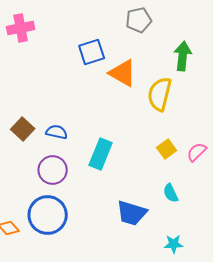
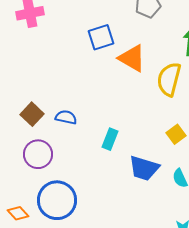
cyan rectangle: (101, 154) -> (110, 139), size x0.7
purple circle: (53, 170) -> (38, 154), moved
blue trapezoid: (132, 213) -> (144, 168), moved

